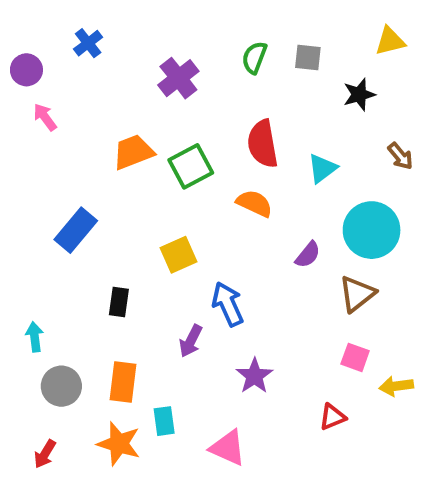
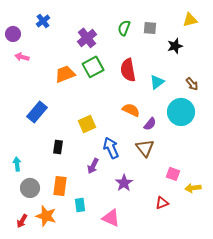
pink arrow: (45, 117) -> (22, 57), turned -40
brown arrow: (400, 156) -> (192, 84), moved
green square: (191, 166) -> (93, 67), moved
orange semicircle: (254, 203) -> (131, 110), moved
brown triangle: (357, 294) -> (145, 148), moved, turned -30
orange star: (119, 444) -> (46, 216), moved

